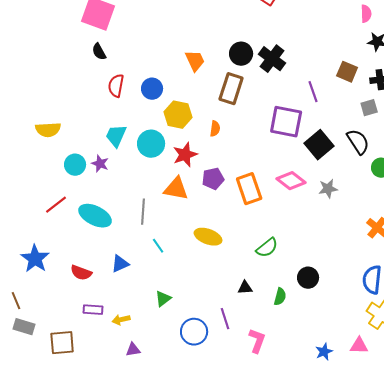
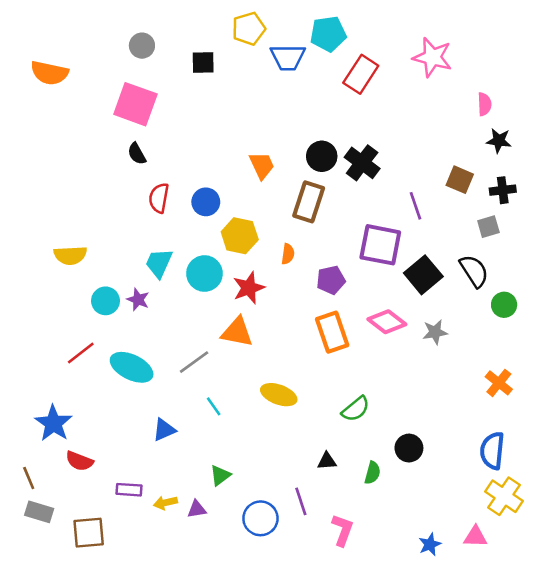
purple pentagon: (213, 179) -> (331, 280), moved
gray line: (143, 212) -> (194, 362), turned 50
red semicircle: (81, 273) -> (79, 461), moved
purple triangle: (133, 350) -> (197, 509), moved

